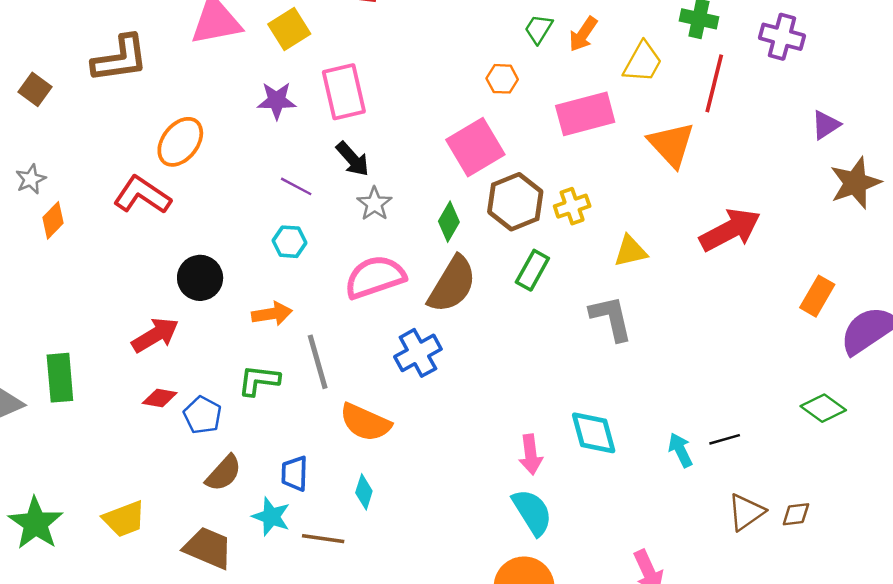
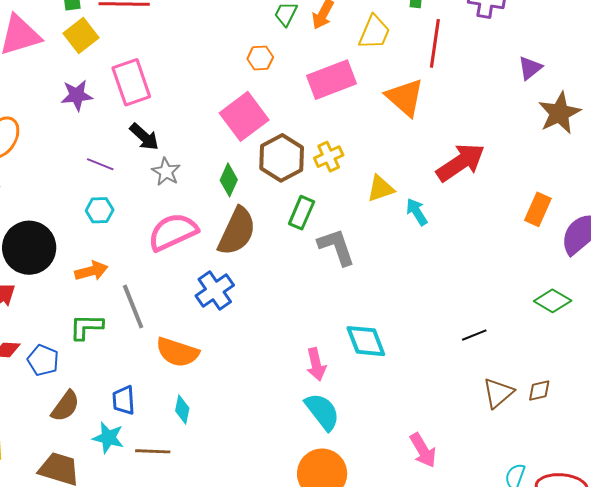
black circle: (200, 278) -> (29, 248), size x1.4
gray L-shape: (611, 318) -> (336, 247), moved
cyan arrow: (680, 450) -> (417, 212), moved

